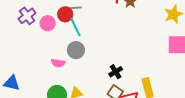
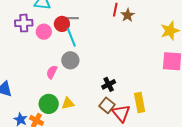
purple cross: (27, 16) -> (24, 23), turned 30
pink semicircle: (58, 63) -> (52, 72), turned 104

